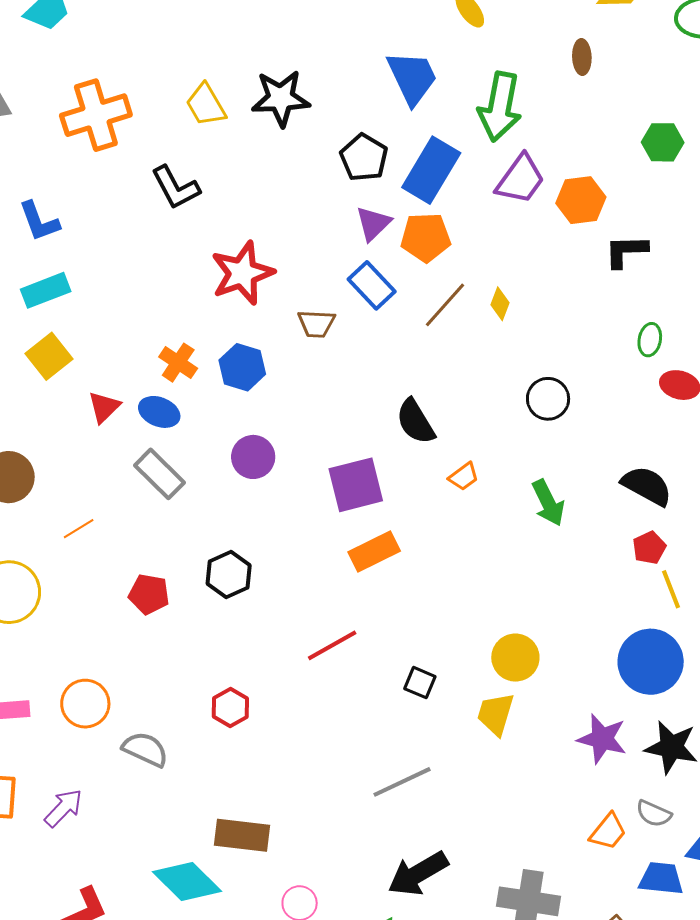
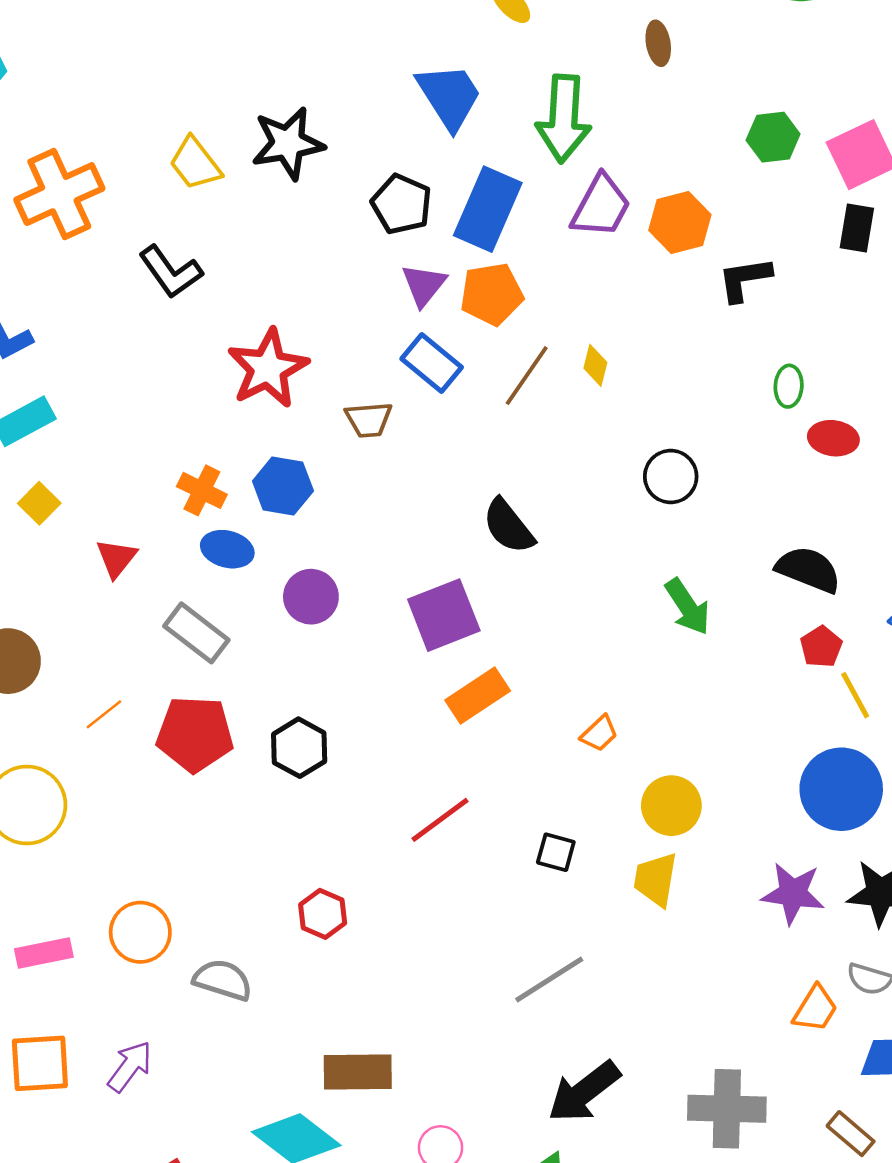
yellow square: (49, 356) -> (39, 503), size x0.7
blue ellipse: (159, 412) -> (227, 549), moved
orange trapezoid: (464, 477) -> (599, 733), moved
red pentagon: (149, 594) -> (195, 734), moved, size x1.5

